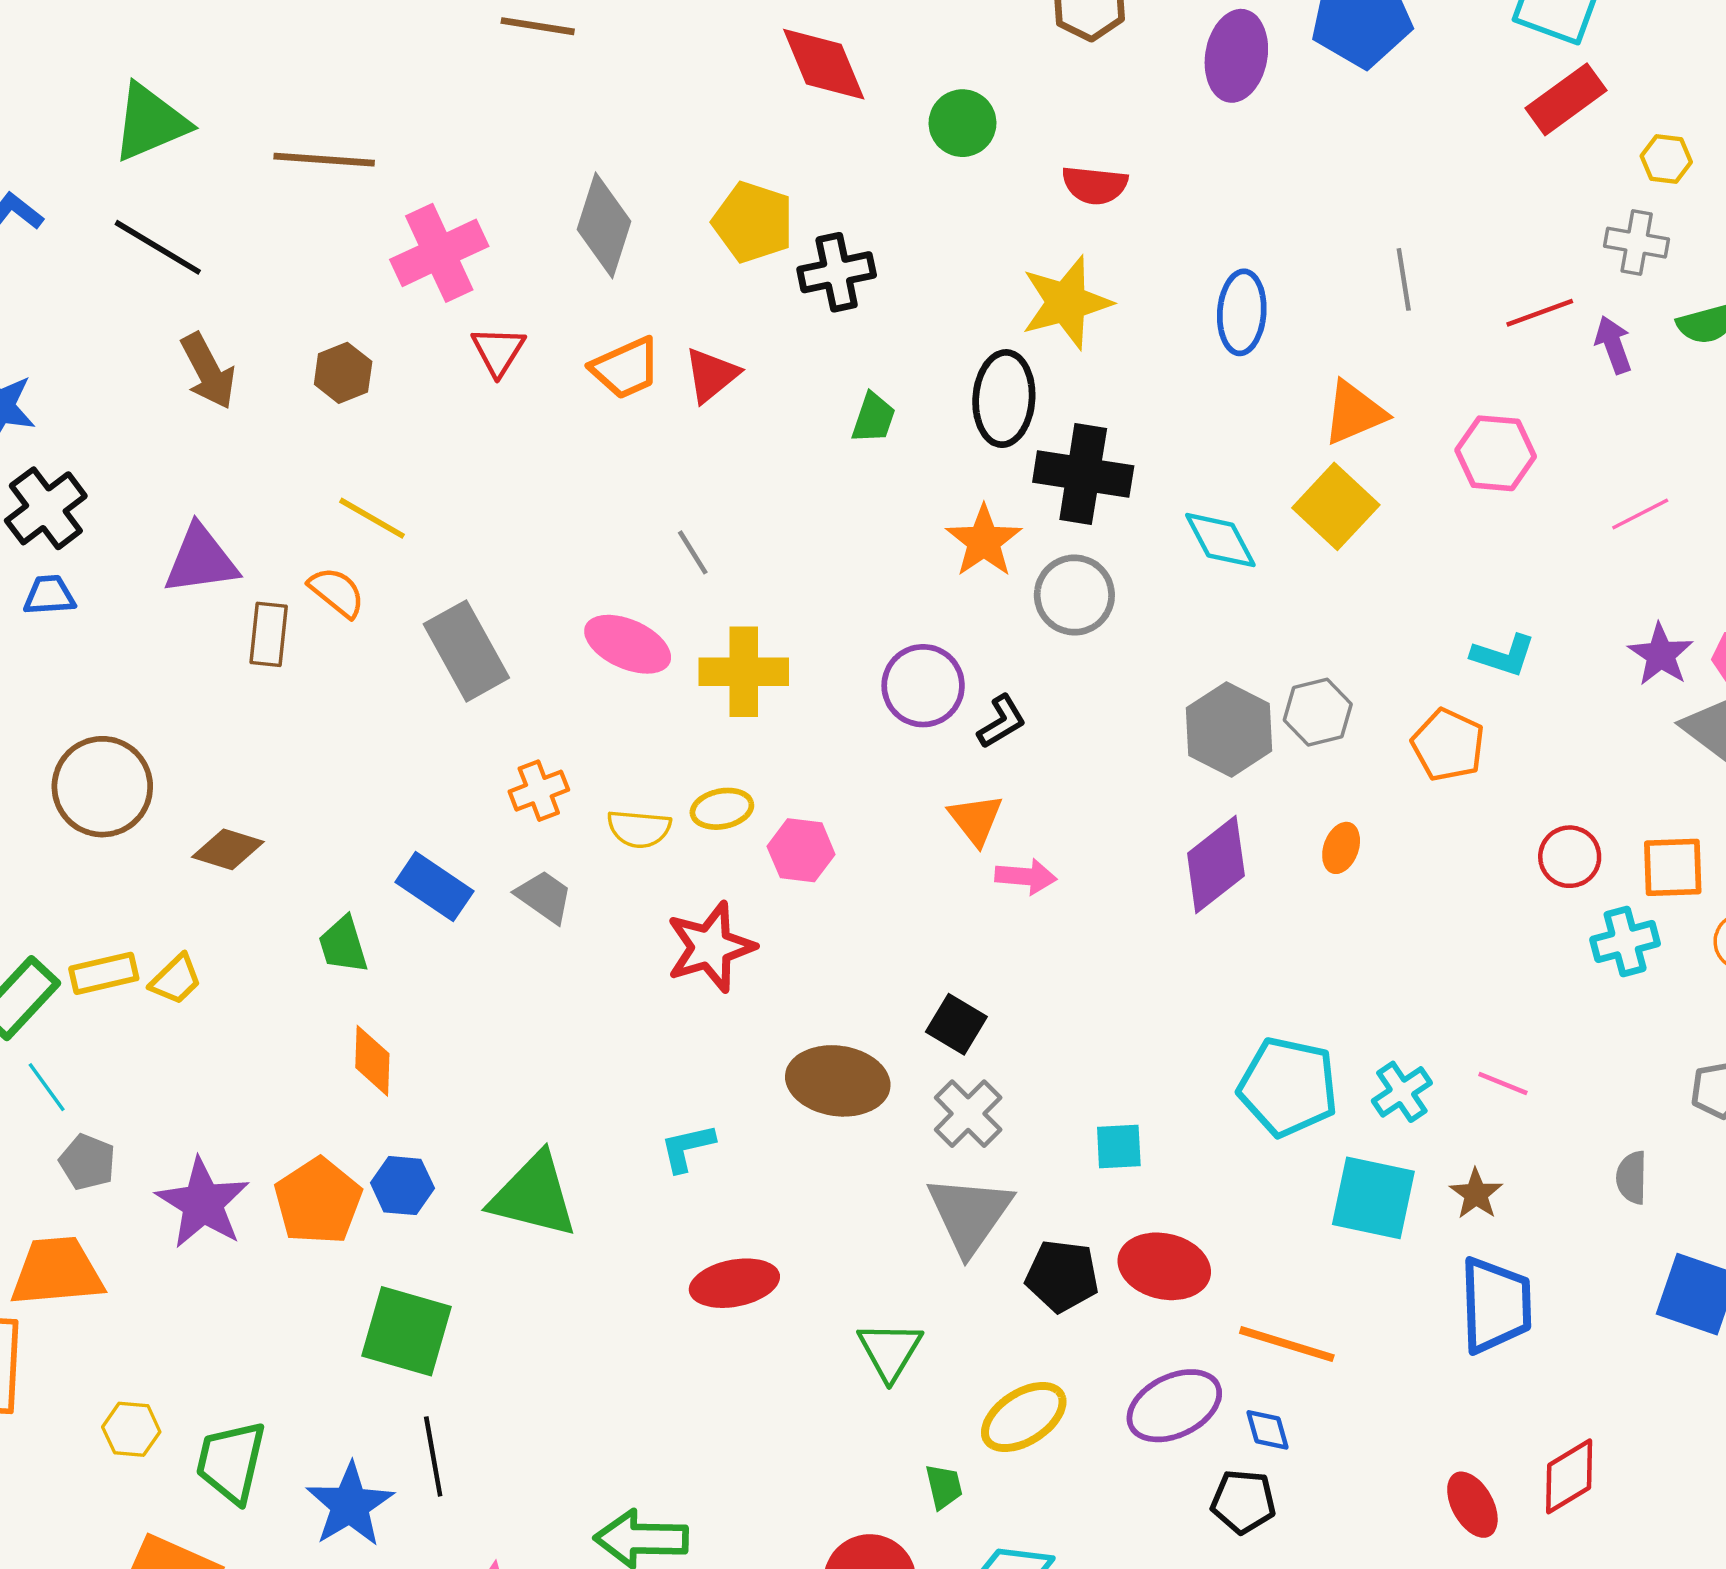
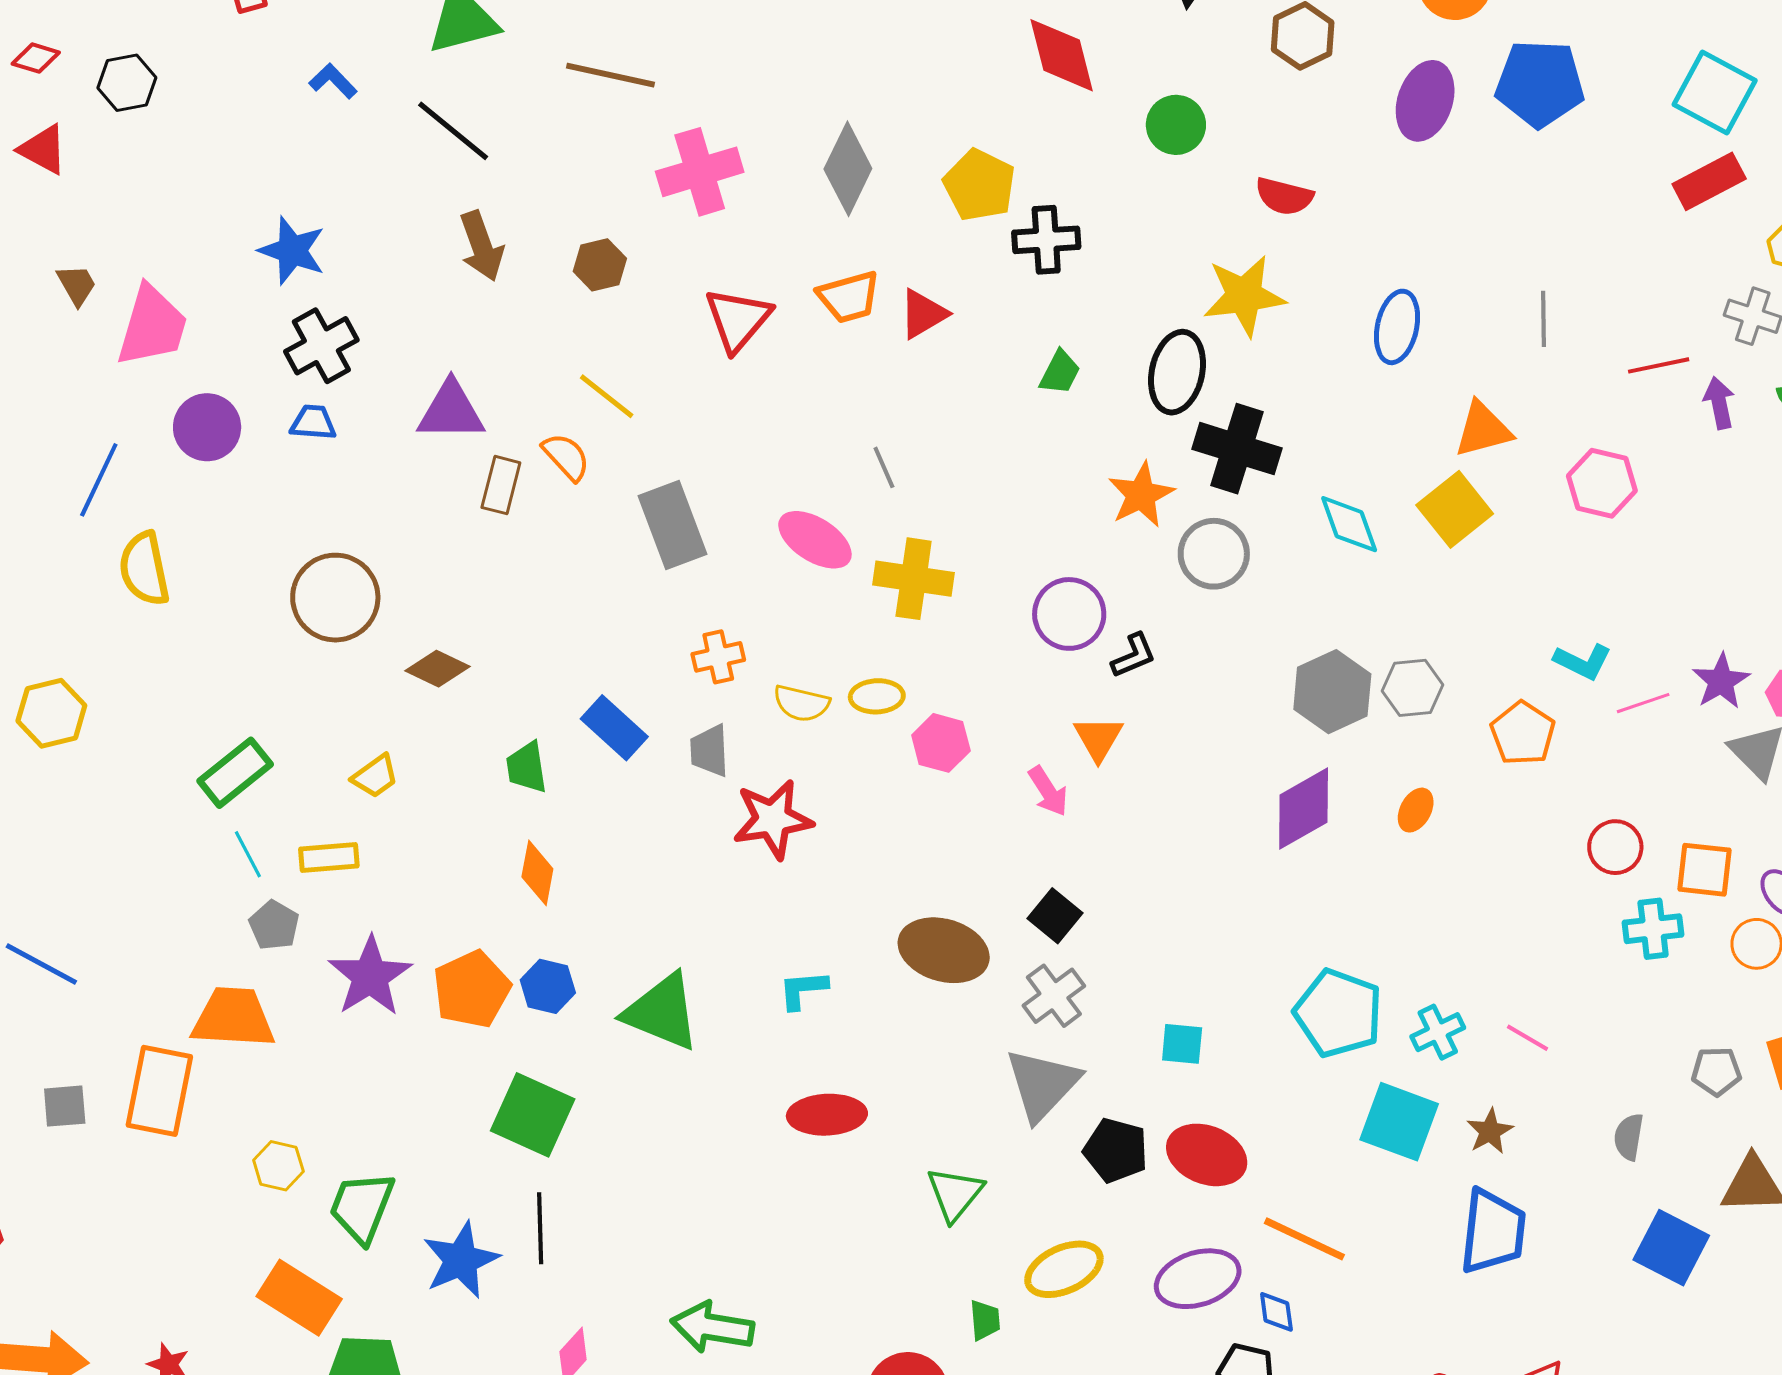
red triangle: (498, 351) -> (738, 319), moved, size x1.4
pink line: (1640, 514) -> (1643, 703), moved
pink arrow: (1026, 877) -> (1048, 791), moved, turned 44
gray trapezoid: (544, 897) -> (709, 751), turned -136
red star: (710, 947) -> (773, 819), moved
yellow rectangle: (104, 973) -> (329, 857), moved

